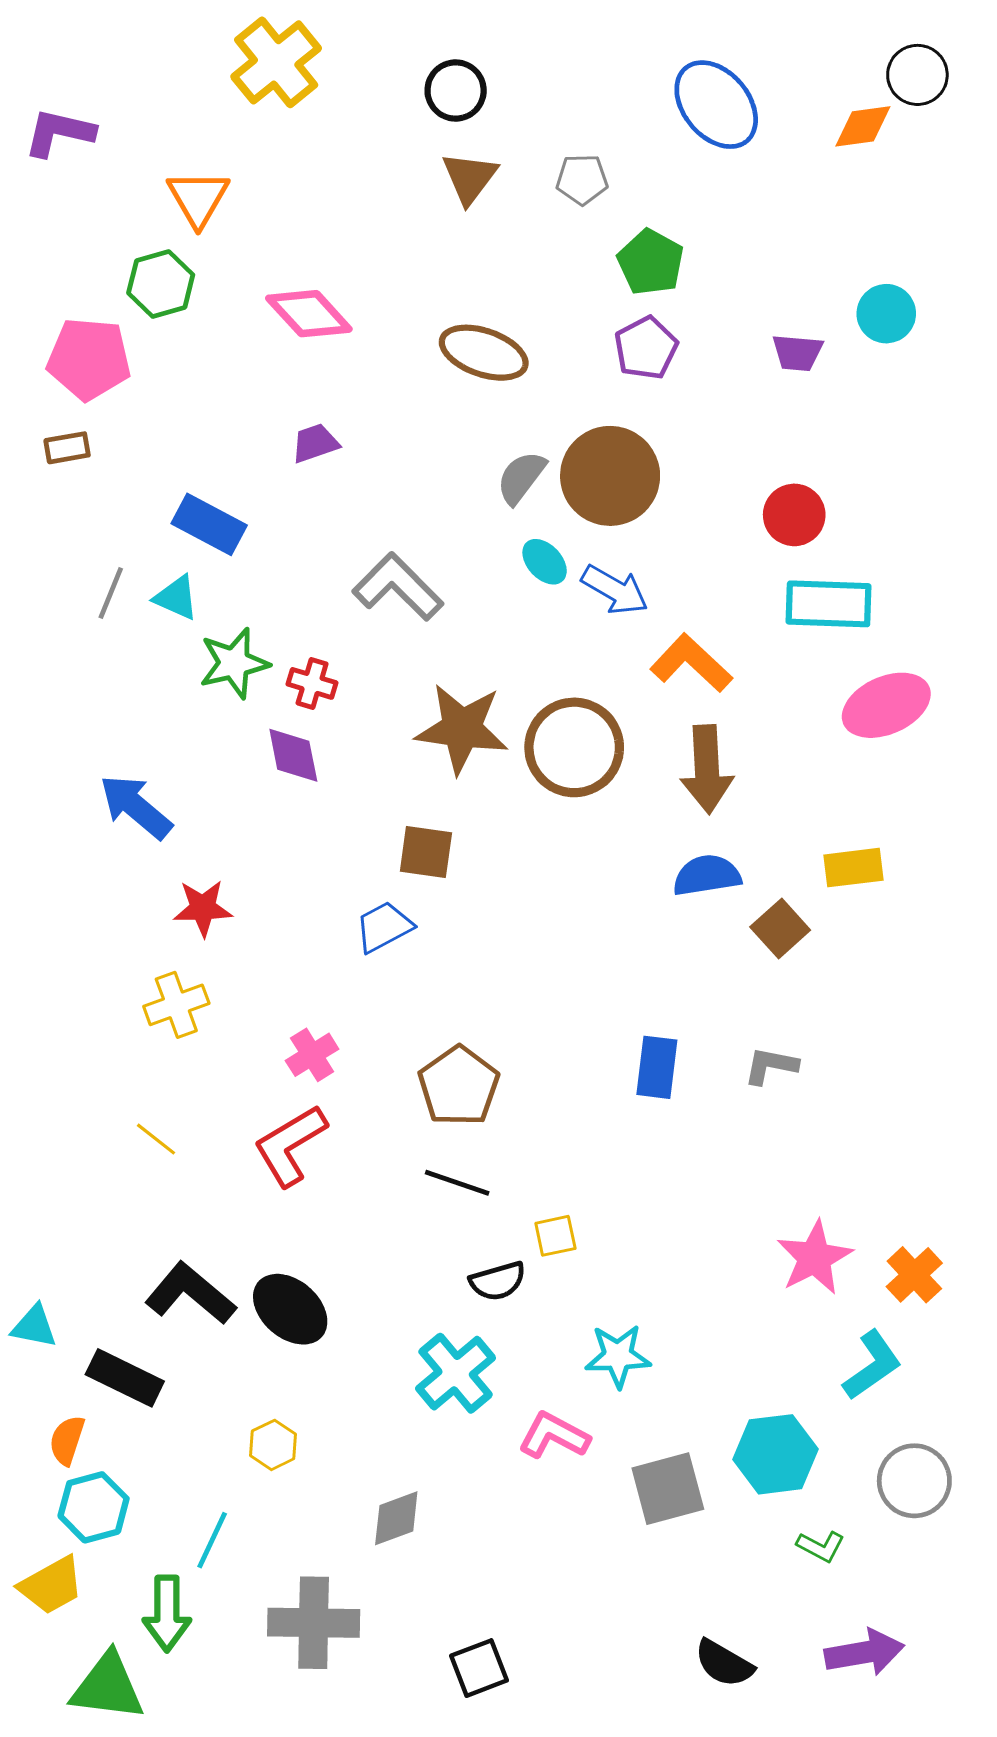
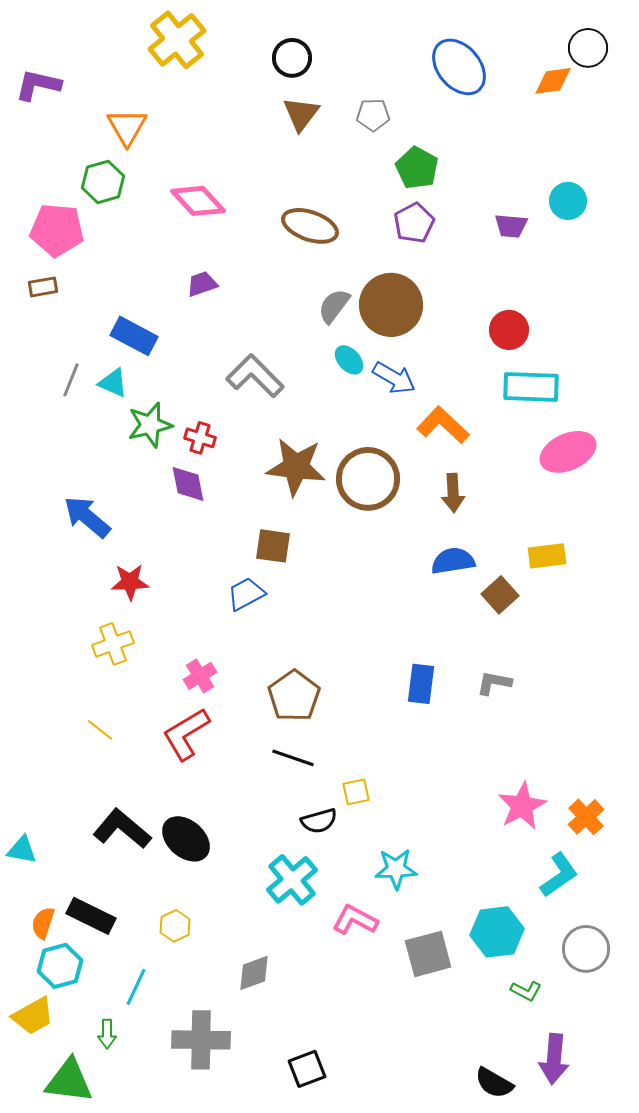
brown arrow: (707, 769) -> (453, 493), size x0.7
black rectangle: (125, 1378) -> (91, 916), moved
green arrow: (167, 1613) -> (107, 1034), size x0.6
purple arrow: (864, 1652) -> (554, 1059), turned 105
black semicircle: (724, 1663) -> (494, 1083), moved

